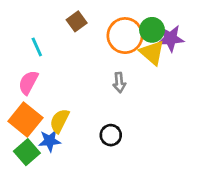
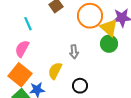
green circle: (152, 30) -> (109, 44), moved
gray arrow: (119, 82) -> (74, 52), moved
yellow semicircle: (60, 121) -> (55, 71), moved

